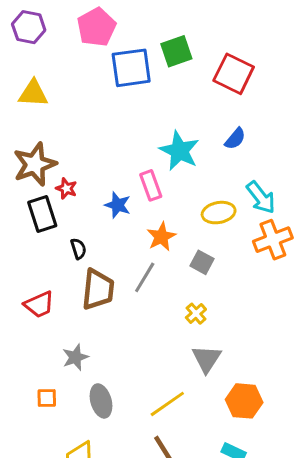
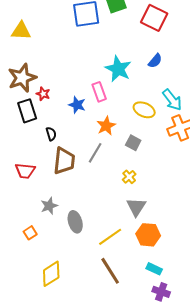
yellow ellipse: (219, 213) -> (144, 110), turned 35
red trapezoid: (39, 304) -> (25, 171), turned 30
orange square: (47, 398) -> (30, 233), turned -32
gray ellipse: (101, 401) -> (75, 222), moved
orange hexagon: (244, 401) -> (148, 235), moved

